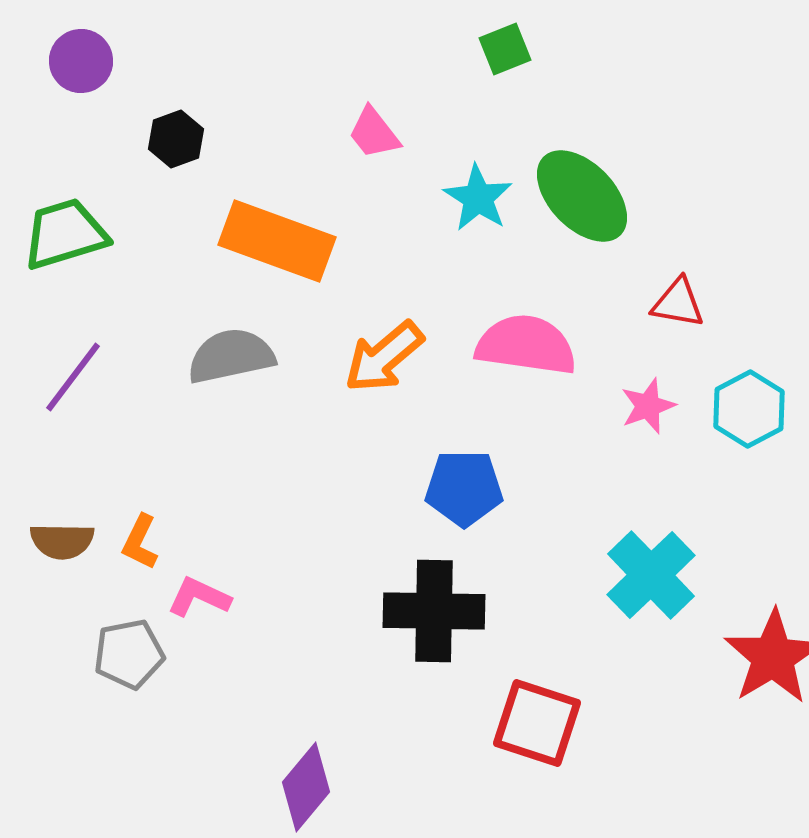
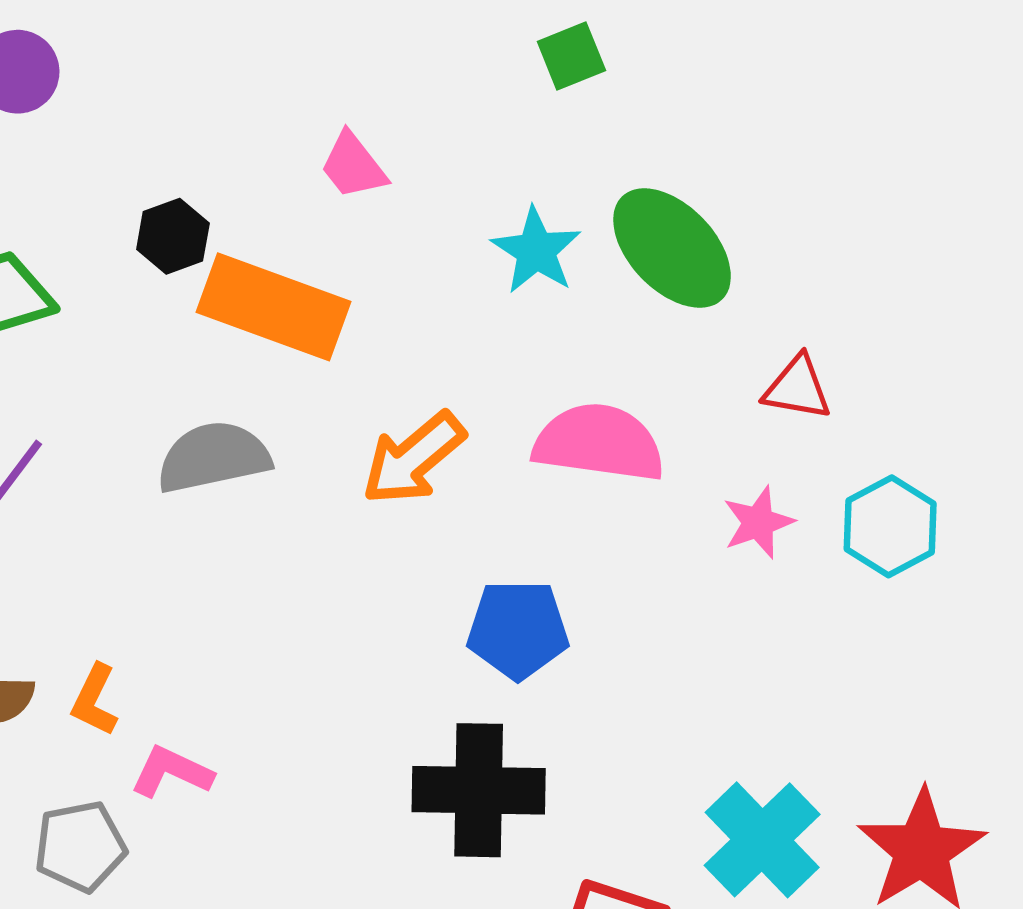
pink trapezoid: (374, 133) -> (353, 166), moved
black hexagon: (176, 139) -> (173, 236), moved
cyan cross: (651, 575) -> (762, 840), moved

